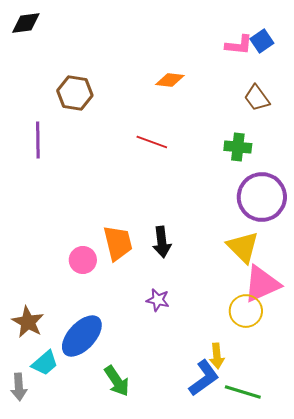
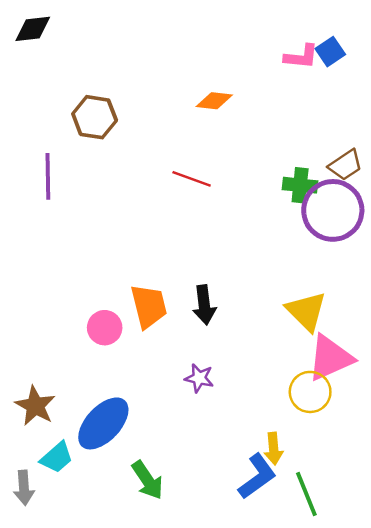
brown trapezoid: (257, 98) -> (345, 165), moved, turned -88
purple circle: (262, 197) -> (333, 210), moved
green line: (243, 392) -> (306, 494), turned 51

